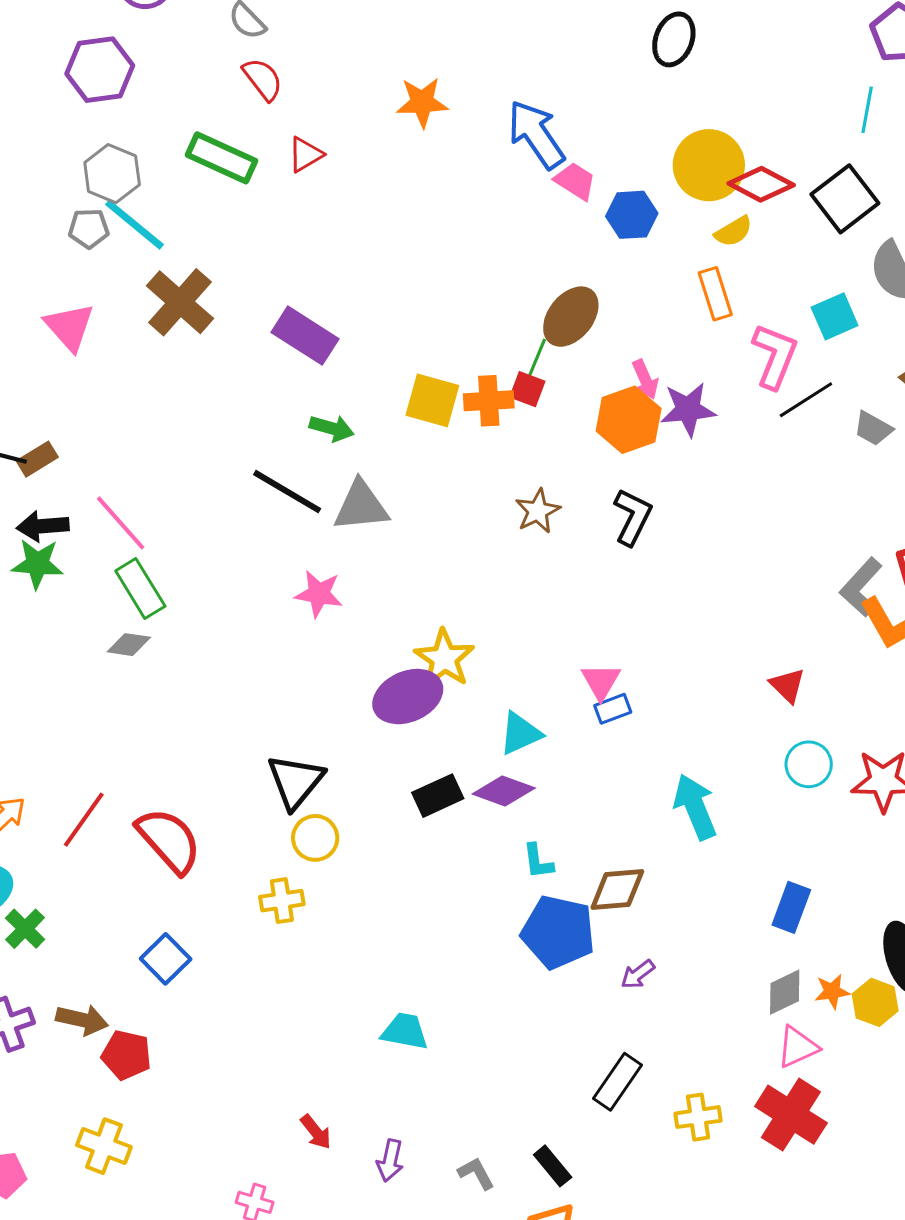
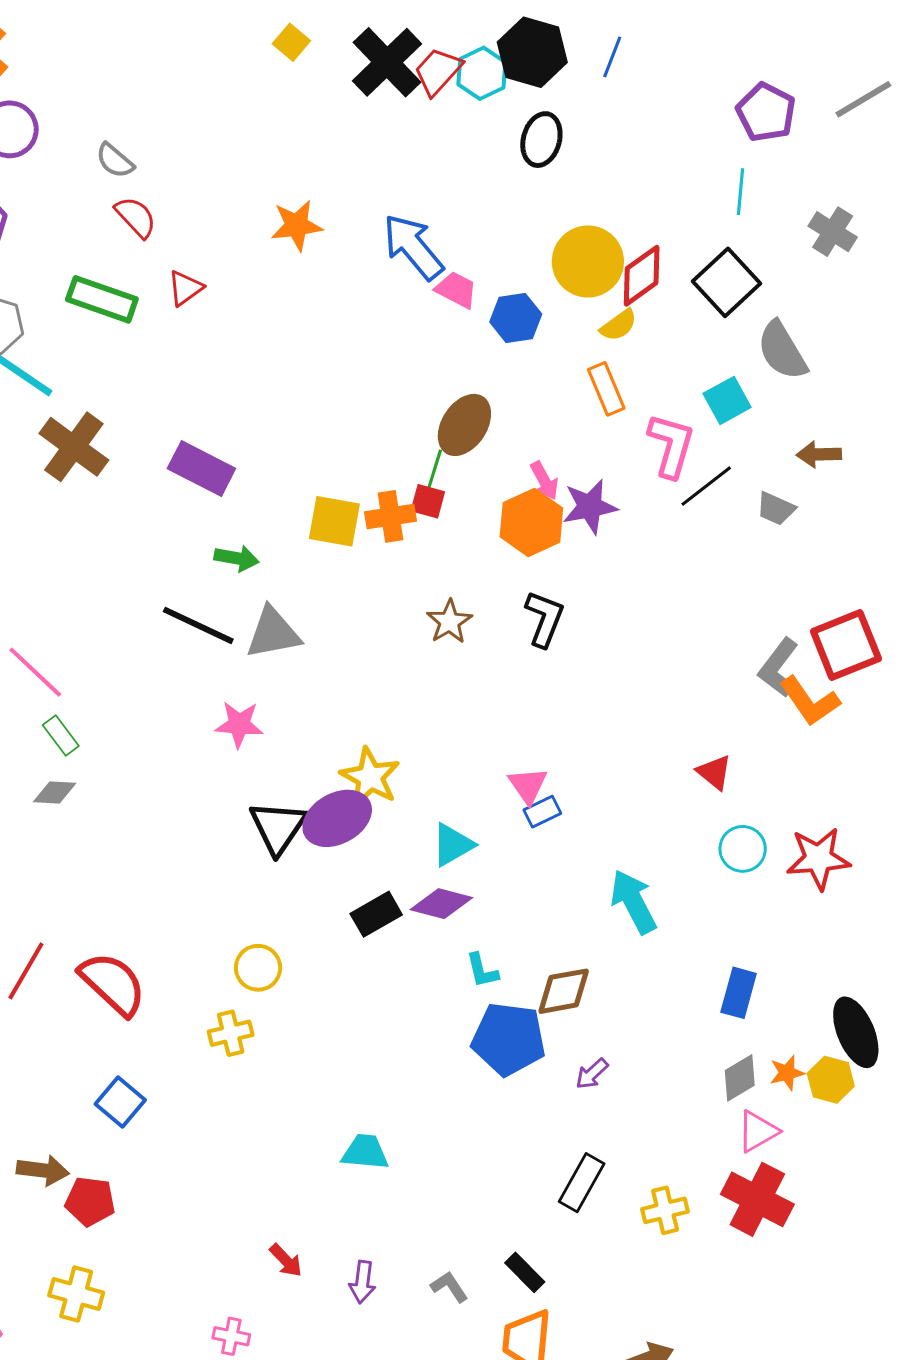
red diamond: (761, 184) -> (642, 276), turned -58
green rectangle: (140, 589) -> (61, 736), size x0.7
black triangle: (295, 781) -> (278, 827), moved

